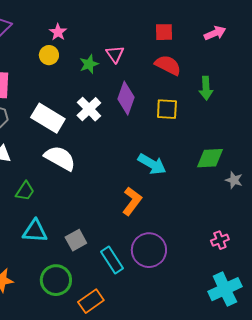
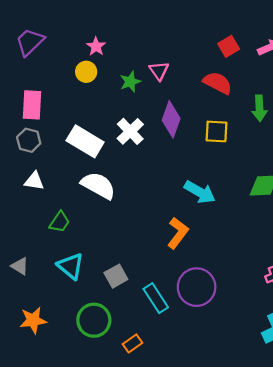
red square: (164, 32) -> (229, 46), moved, turned -30
cyan triangle: (35, 231) -> (71, 266), turned 36
orange rectangle: (91, 301) -> (133, 343), size x0.7

